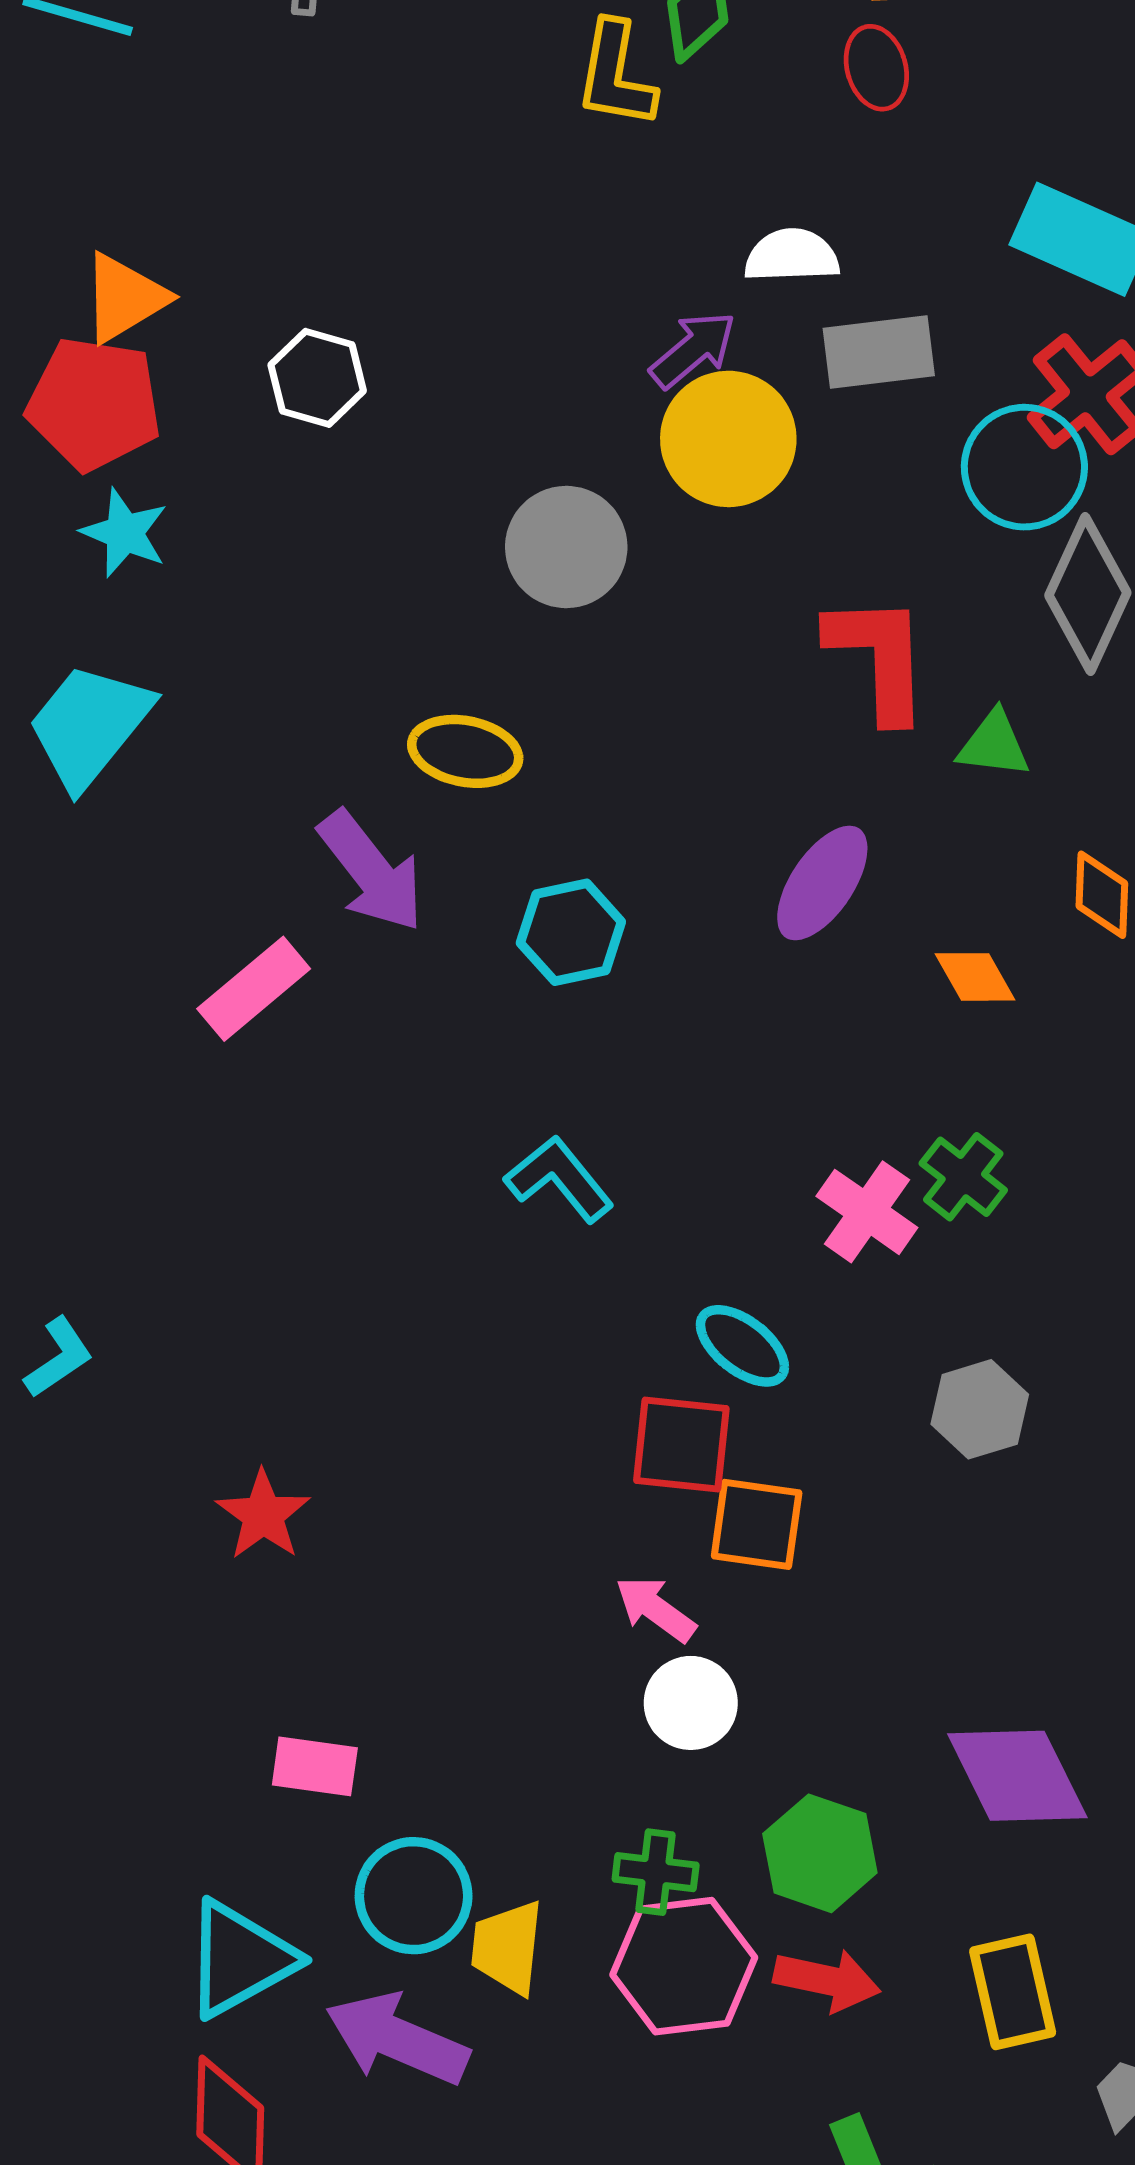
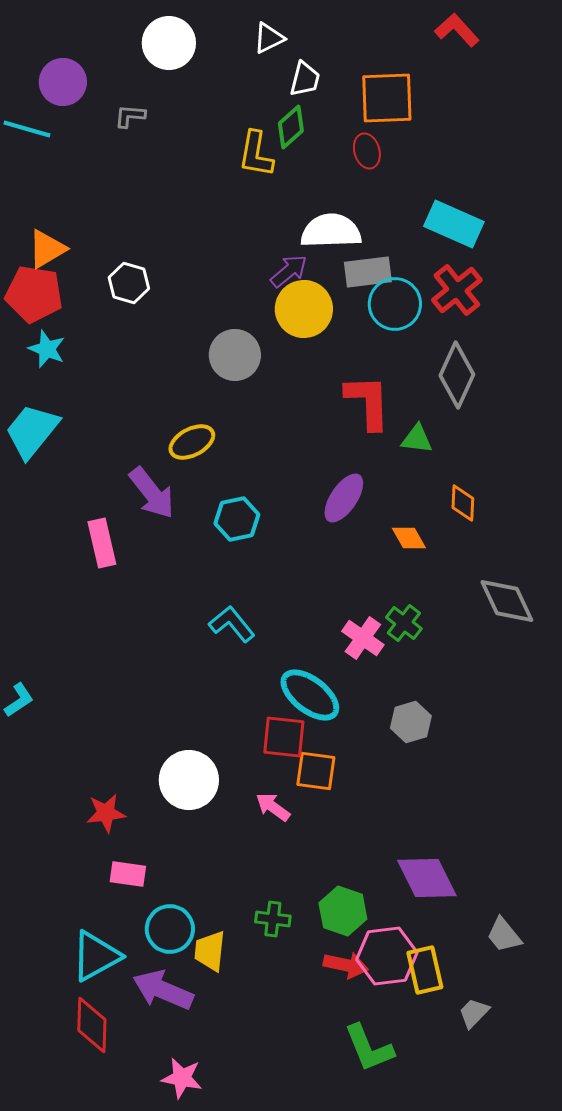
white semicircle: (792, 256) -> (331, 231), size x1.5
cyan circle: (1024, 467) -> (395, 304), moved
yellow ellipse: (465, 751) -> (192, 442), turned -39
pink rectangle: (254, 989) -> (102, 543), turned -63
cyan ellipse: (742, 1346) -> (310, 695), size x1.5
red star: (263, 1515) -> (106, 813), moved, turned 30
white circle: (691, 1703) -> (189, 780), moved, size x1.5
pink hexagon: (684, 1966) -> (387, 956), moved

